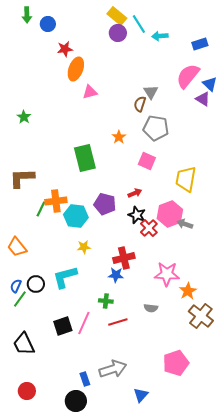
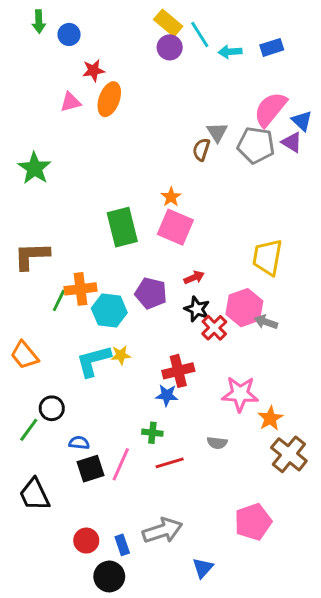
blue rectangle: (200, 44) -> (272, 47), moved
pink triangle: (90, 92) -> (70, 102), moved
green star: (24, 117) -> (34, 168), size x1.6
gray pentagon: (156, 128) -> (256, 145), moved
pink square: (147, 161) -> (175, 227), moved, size x1.4
cyan L-shape: (65, 277) -> (93, 361), moved
blue semicircle: (16, 286) -> (79, 443), moved, turned 72
red circle: (27, 391) -> (86, 541), moved

